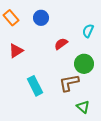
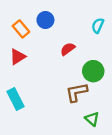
orange rectangle: (11, 18) -> (21, 29), moved
cyan semicircle: (88, 31) -> (98, 26), moved
cyan rectangle: (35, 86) -> (15, 99), moved

